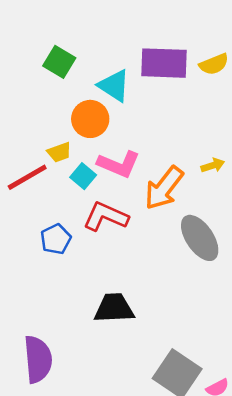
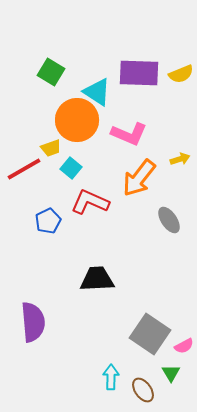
orange circle: (90, 119) -> (77, 120), size x1.4
pink L-shape: (119, 164) -> (129, 134), moved
gray ellipse: (200, 238) -> (169, 220), size x0.7

